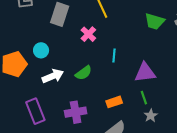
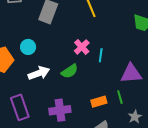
pink cross: (88, 34) -> (82, 47), moved
green line: (144, 98) -> (120, 97), moved

